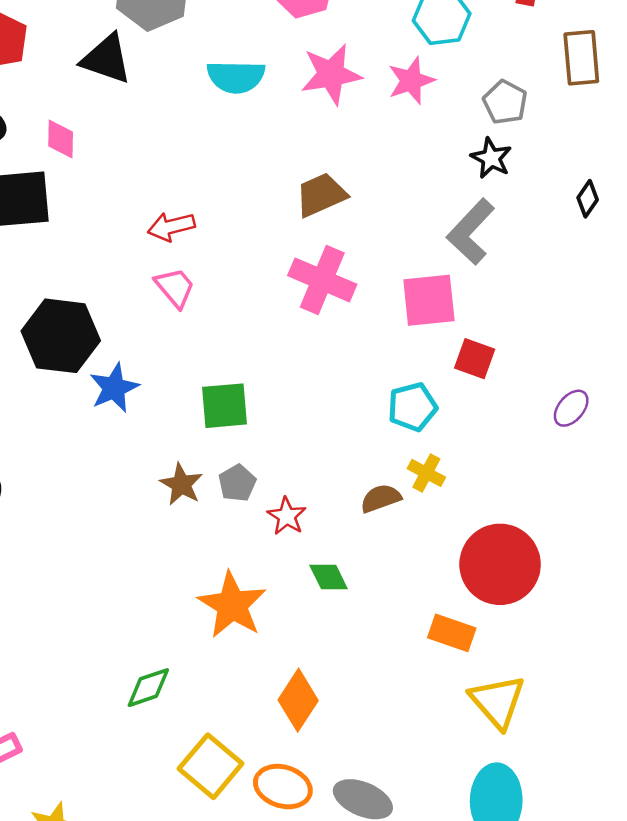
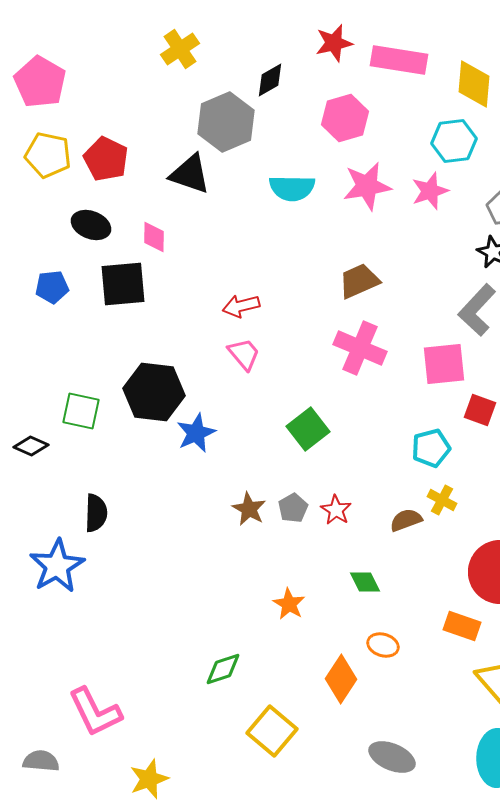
green square: (224, 406) -> (308, 429), moved, turned -33
red star: (287, 516) -> (336, 510), moved
orange star: (232, 605) -> (289, 604), size x0.6
orange ellipse: (283, 787) -> (383, 645), moved, size x0.7

